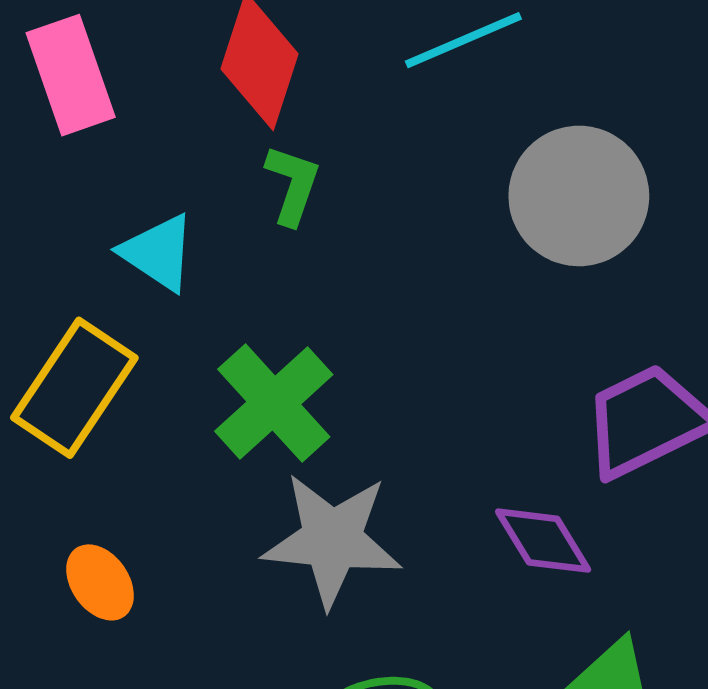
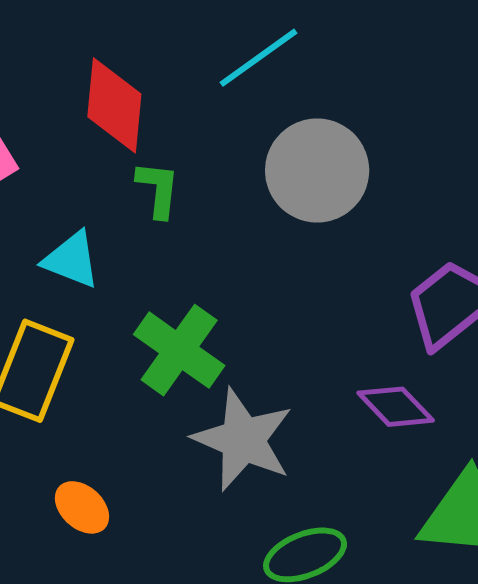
gray circle: (579, 196) -> (317, 171), moved
gray star: (332, 540) -> (243, 440), turned 30

